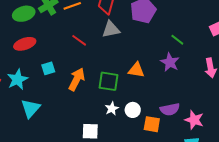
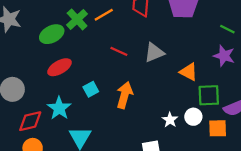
gray triangle: (111, 29) -> (154, 52), moved
orange triangle: (136, 70) -> (189, 72), turned 30
green square: (109, 81) -> (209, 95), moved

